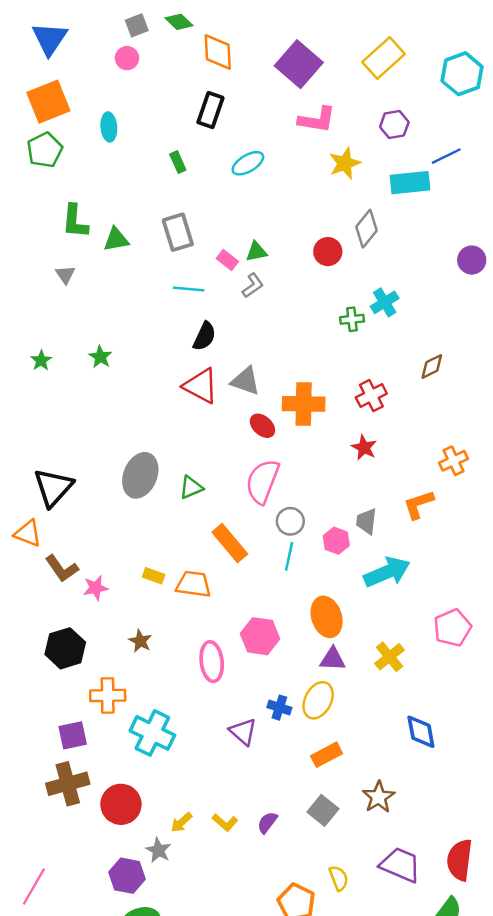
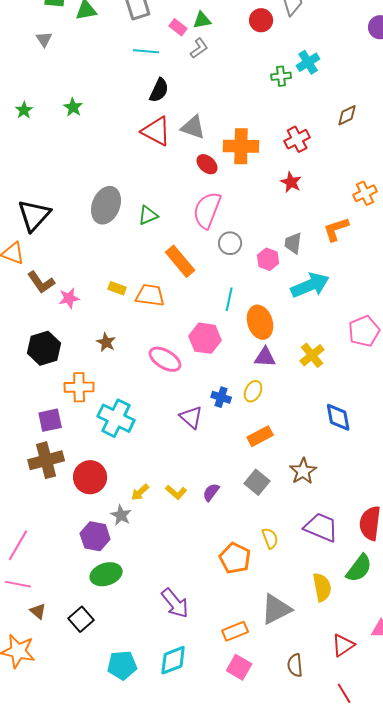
cyan line: (289, 556) -> (229, 299), moved
pink ellipse: (212, 662) -> (165, 359), turned -52
yellow ellipse: (318, 700) -> (253, 391), size x0.7

